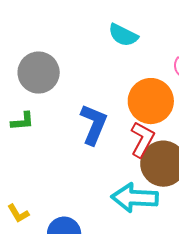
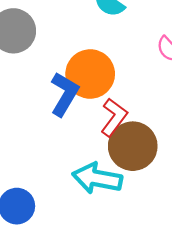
orange circle: (151, 101) -> (90, 74), moved

